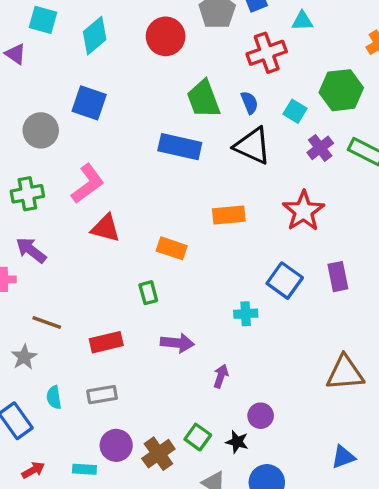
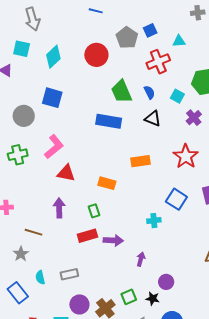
black triangle: (253, 146) -> (153, 118), size x0.7
purple arrow: (31, 250) -> (59, 208), moved, turned 54
red rectangle: (106, 342) -> (87, 236), moved
green square: (198, 437) -> (129, 297), turned 35

